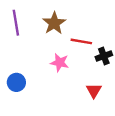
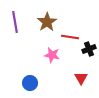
blue circle: (16, 82) -> (30, 83), moved

